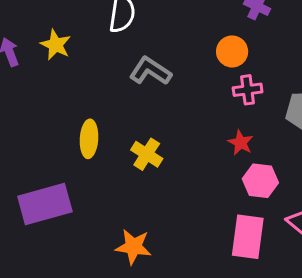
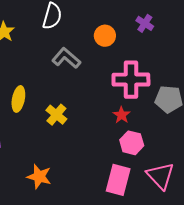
orange circle: (232, 51) -> (105, 36), moved
pink cross: (248, 90) -> (131, 80), size x1.8

